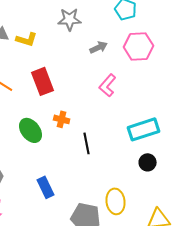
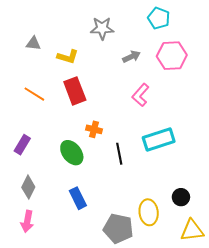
yellow L-shape: (27, 39) -> (68, 57), moved
cyan rectangle: (144, 129) -> (159, 140), moved
green ellipse: (31, 130) -> (72, 153), moved
black circle: (148, 162) -> (181, 197), moved

